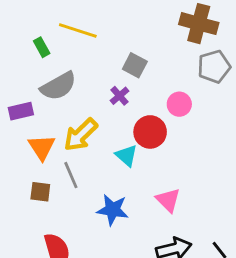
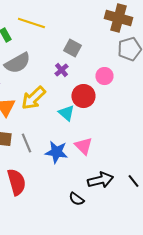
gray line: (71, 175) -> (26, 143), moved
pink triangle: (168, 200) -> (83, 146), moved

